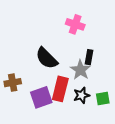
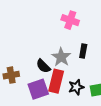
black semicircle: (47, 58) -> (43, 66), moved, size x0.7
gray star: (80, 70) -> (61, 57), moved

